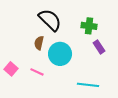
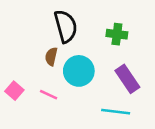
black semicircle: (50, 20) -> (66, 26), turned 30
purple rectangle: (99, 47) -> (127, 79), moved, size x1.5

